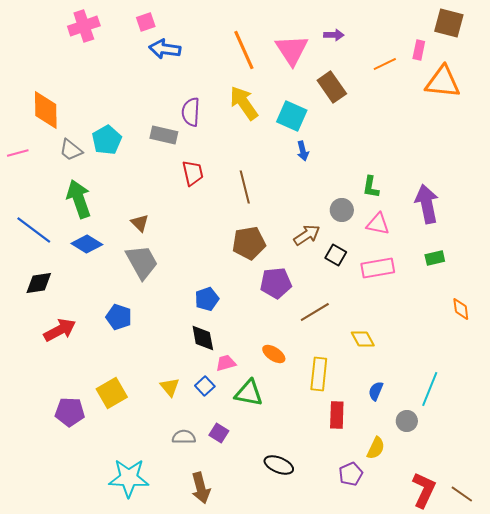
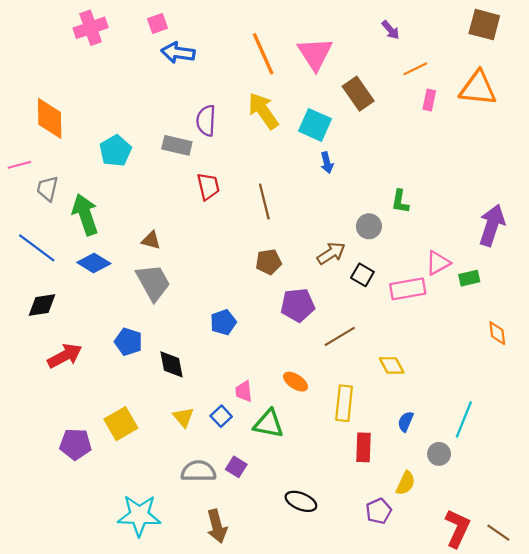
purple arrow: (334, 35) -> (390, 30), moved, turned 48
pink rectangle: (419, 50) -> (429, 100), moved
gray trapezoid: (71, 150) -> (47, 189), moved, turned 65
purple arrow: (427, 204) -> (492, 225), moved, turned 30
brown triangle: (140, 223) -> (151, 240), turned -30
pink triangle: (378, 224) -> (438, 263), moved, turned -40
brown pentagon: (249, 243) -> (269, 262), size x0.7
black diamond: (203, 338) -> (172, 364), moved
pink trapezoid: (226, 363) -> (244, 391), turned -80
gray semicircle: (184, 437) -> (198, 471), size x1.4

